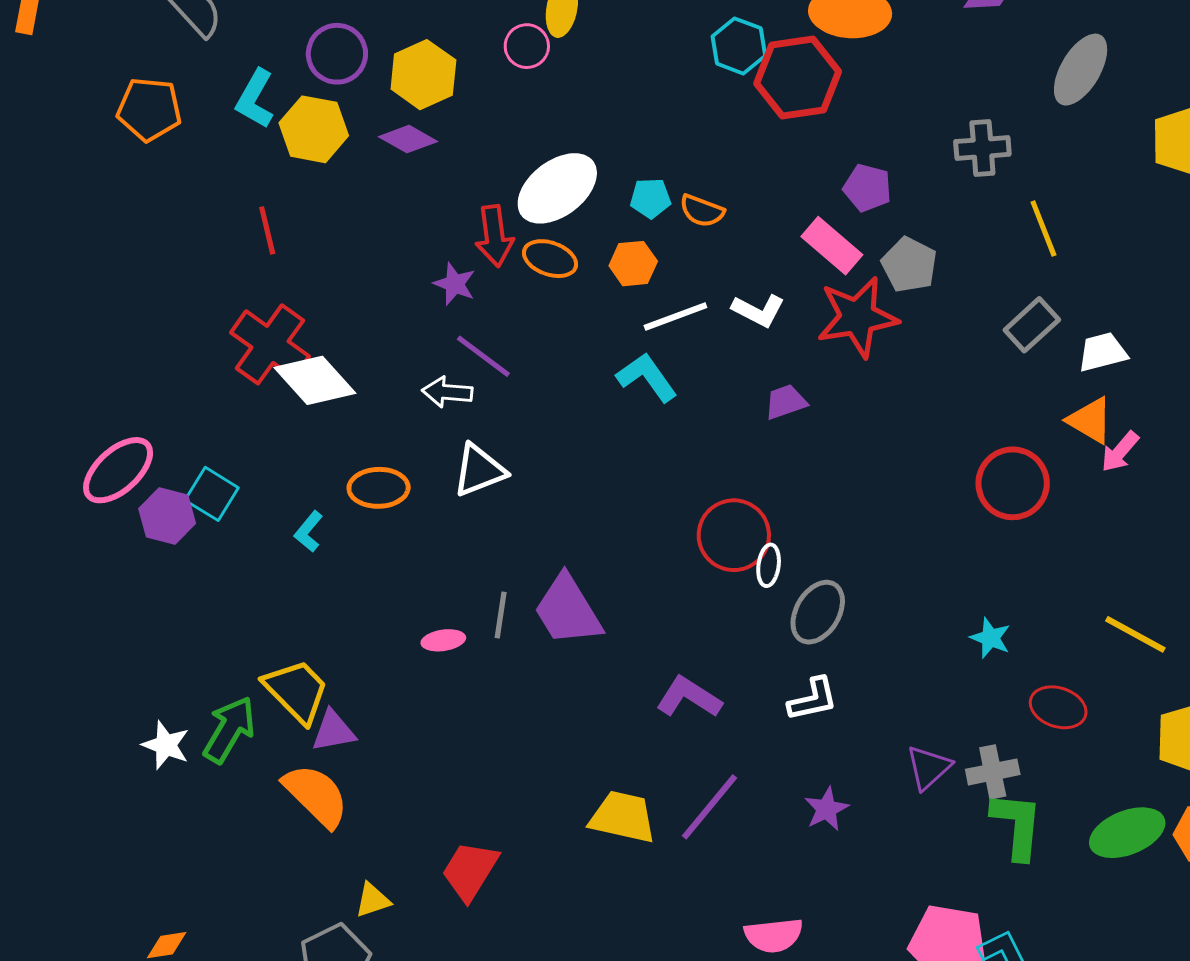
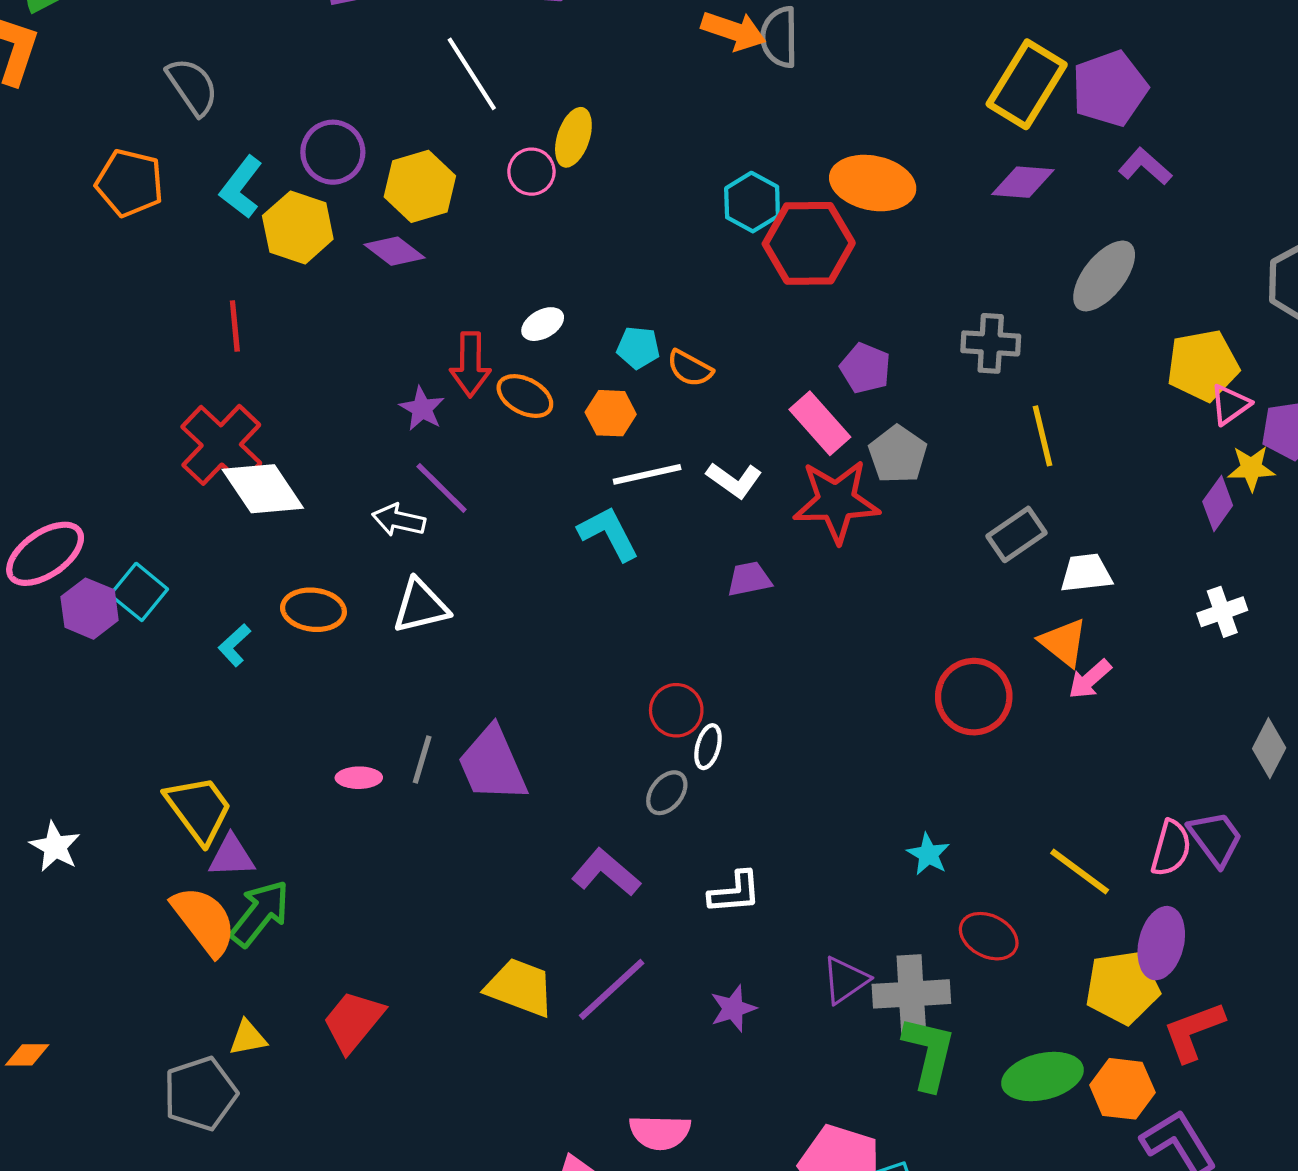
white ellipse: (557, 188) -> (543, 324), size x0.5
red circle: (734, 535) -> (676, 710), size x0.7
gray ellipse: (818, 612) -> (667, 793), moved, size x0.7
green arrow: (229, 730) -> (260, 913), moved
gray cross: (993, 772) -> (911, 994), size x1.4

